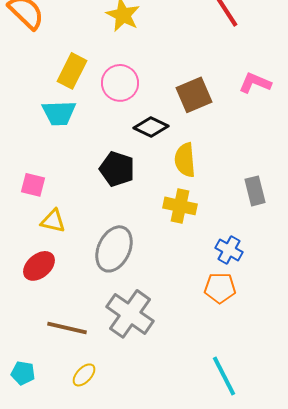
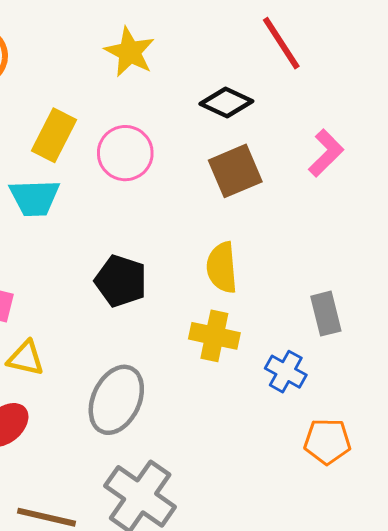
pink L-shape: (255, 83) -> (326, 153), turned 112
black diamond: (151, 127) -> (226, 103), moved
blue cross: (229, 250) -> (286, 372), moved
orange pentagon: (220, 288) -> (327, 441), moved

